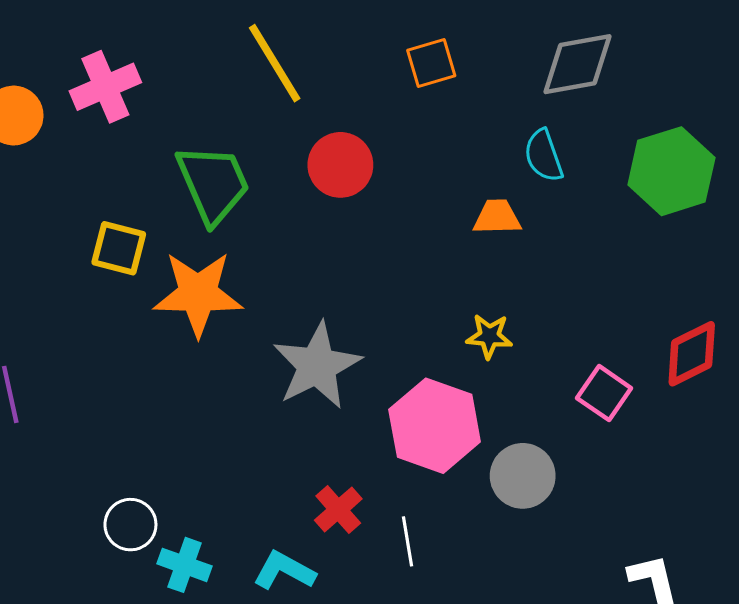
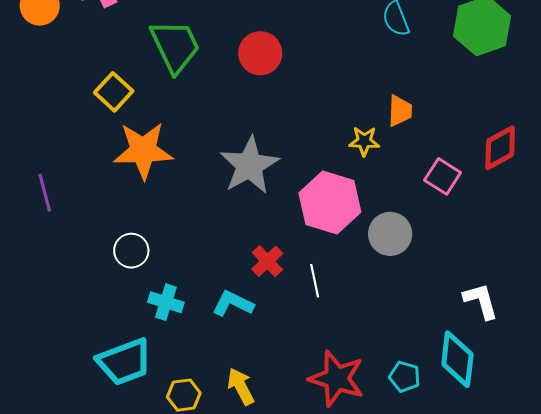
red circle: (340, 165) -> (260, 53), moved
orange trapezoid: (497, 217) -> (400, 111), moved, turned 96
yellow square: (119, 248) -> (114, 92), turned 30
orange star: (198, 294) -> (143, 150), moved
white circle: (130, 525) -> (131, 251), moved

